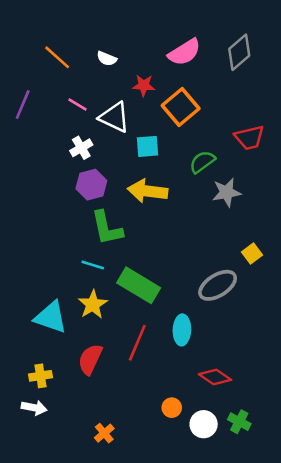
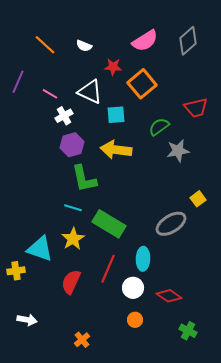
pink line: (77, 104) -> (50, 94), moved
yellow cross: (40, 376) -> (16, 271), moved
white circle: (204, 424) -> (133, 288), moved

